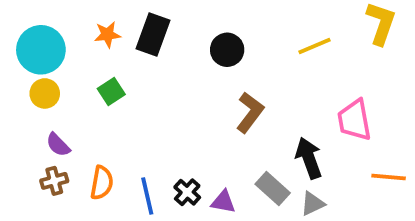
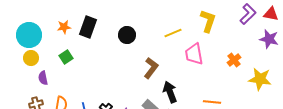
brown L-shape: (250, 112) -> (151, 68), moved
pink trapezoid: (354, 120) -> (194, 54), moved
purple semicircle: (58, 145) -> (43, 78), moved, turned 32

